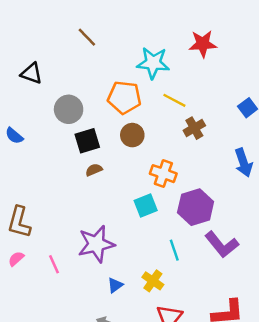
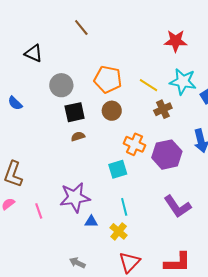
cyan star: (153, 63) -> (183, 81), moved
purple hexagon: (196, 207) -> (167, 155), moved
cyan line: (174, 250) -> (124, 207), moved
blue triangle: (115, 285) -> (91, 222), moved, turned 32

